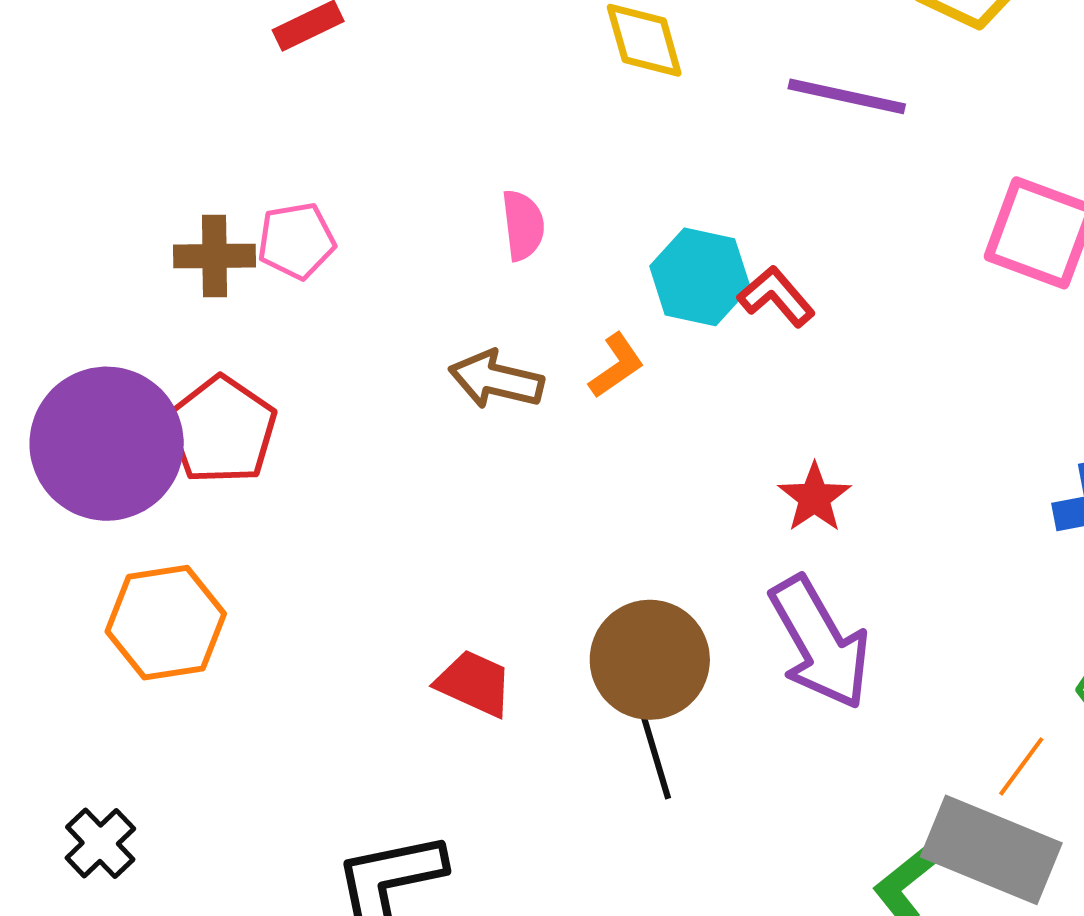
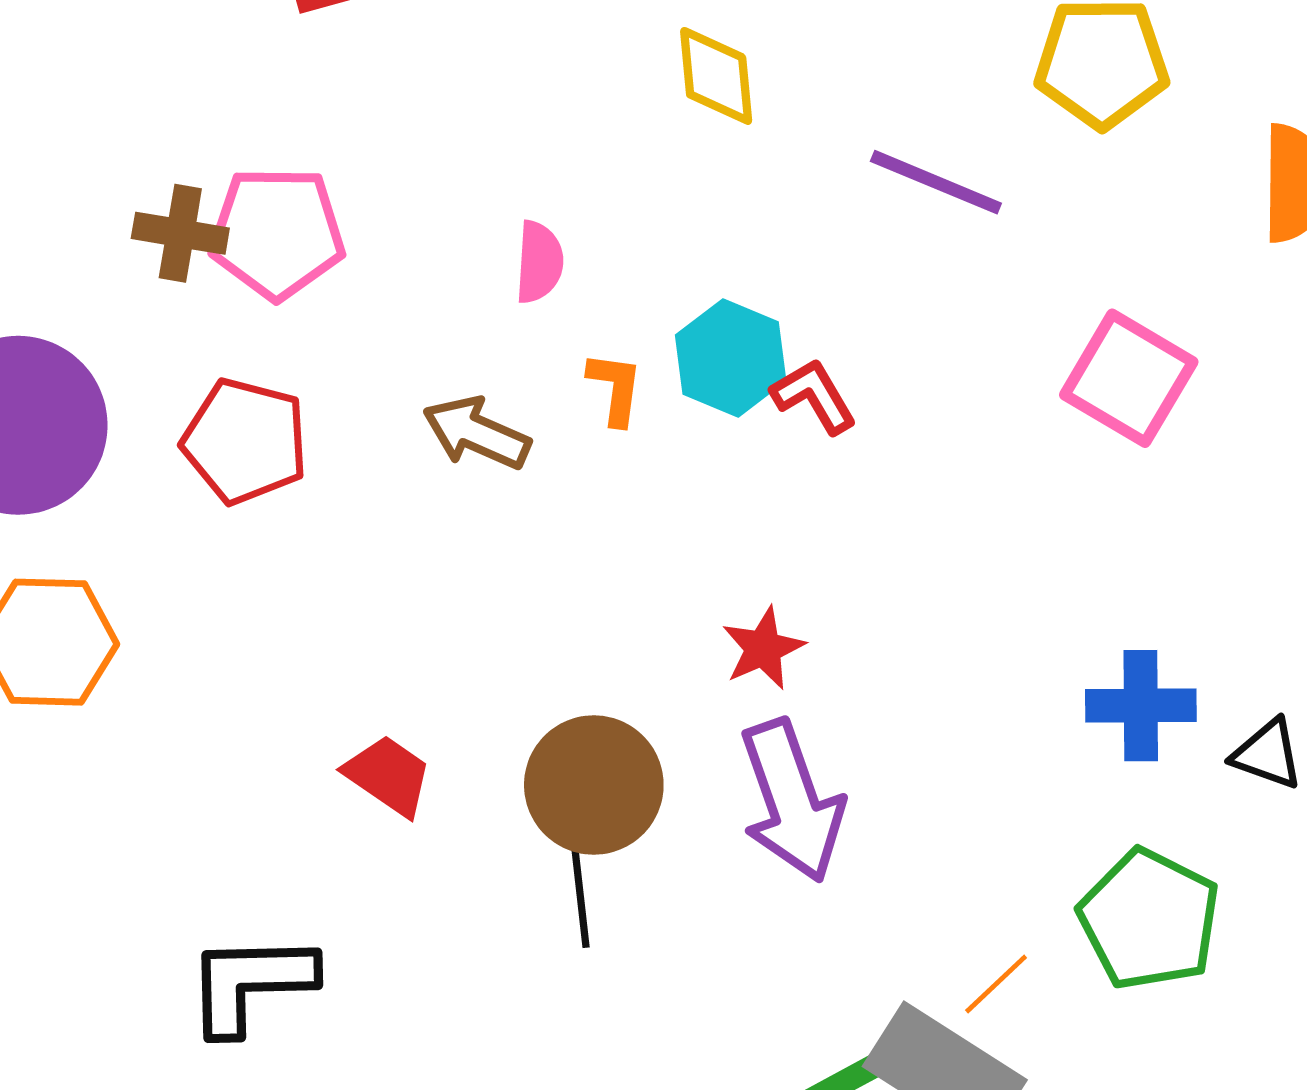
pink pentagon: (296, 241) -> (277, 233), size x1.5
orange L-shape: (616, 366) -> (615, 388), moved, turned -58
red pentagon: (222, 430) -> (245, 441), moved, turned -30
red star: (814, 498) -> (763, 648), moved

